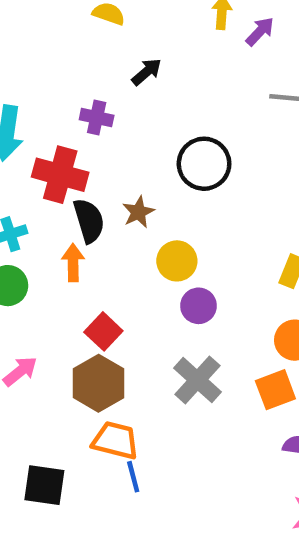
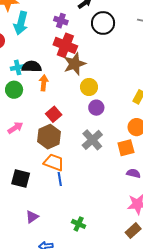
black circle: (204, 164) -> (103, 23), moved
red cross: (60, 175) -> (65, 45), moved
brown star: (138, 212) -> (75, 64), size x1.6
black semicircle: (89, 221) -> (32, 67), moved, turned -78

